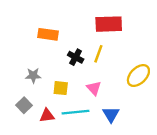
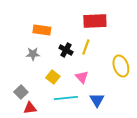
gray star: (33, 76) -> (33, 54), moved
yellow ellipse: (138, 76) -> (121, 66), turned -65
yellow square: (61, 88) -> (53, 77), turned 32
red triangle: (47, 116) -> (30, 108), moved

